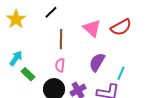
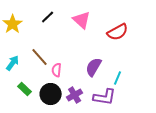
pink triangle: (92, 28) -> (82, 20), moved
brown line: (61, 39) -> (40, 57), moved, turned -42
green rectangle: (28, 74) -> (25, 89), moved

